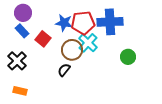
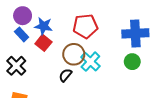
blue cross: (110, 22) -> (135, 33), moved
blue star: (64, 23) -> (43, 26), moved
cyan cross: (88, 43) -> (90, 62), moved

